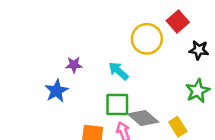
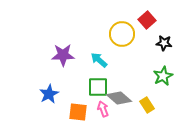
purple star: (74, 65) -> (63, 55), size x1.6
blue star: (57, 91) -> (49, 94), moved

